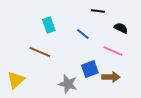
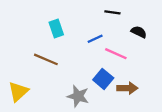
blue line: (83, 34) -> (95, 39), turned -64
pink line: (113, 51) -> (116, 54), moved
blue square: (90, 69) -> (103, 79), turned -30

